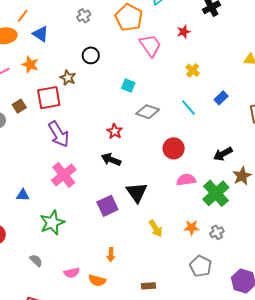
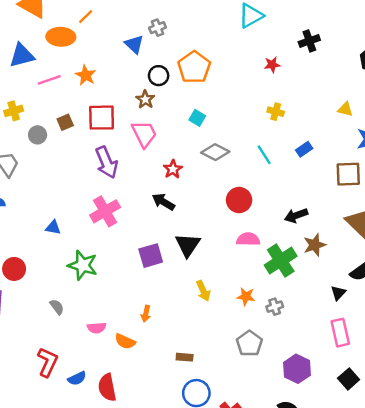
orange pentagon: (129, 17) -> (194, 67), moved
blue triangle: (41, 34) -> (134, 44), moved
pink trapezoid: (150, 45) -> (144, 134), moved
yellow cross: (193, 70) -> (276, 112), turned -32
brown star: (68, 78) -> (145, 99), moved
green star: (52, 223) -> (83, 265), turned 30

